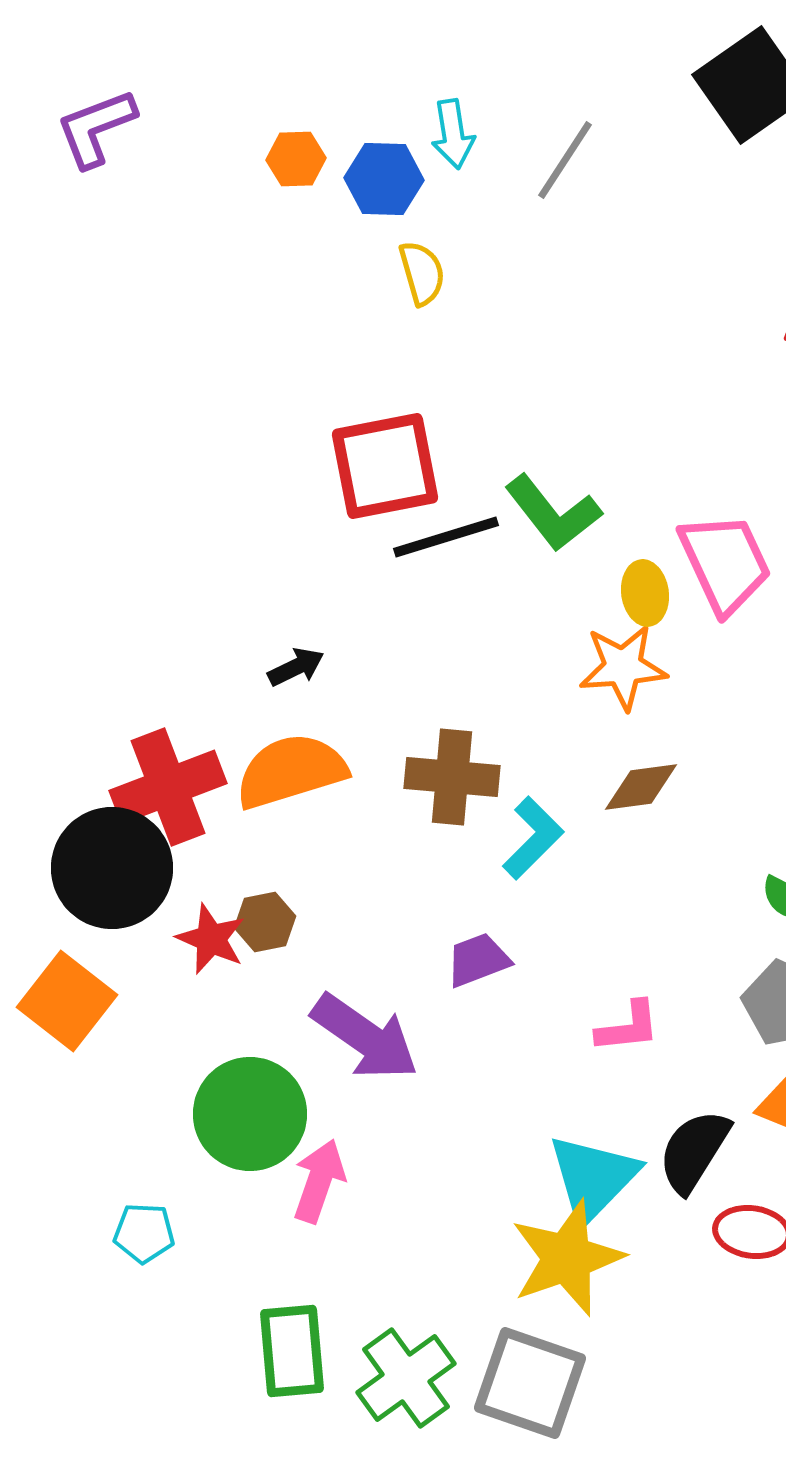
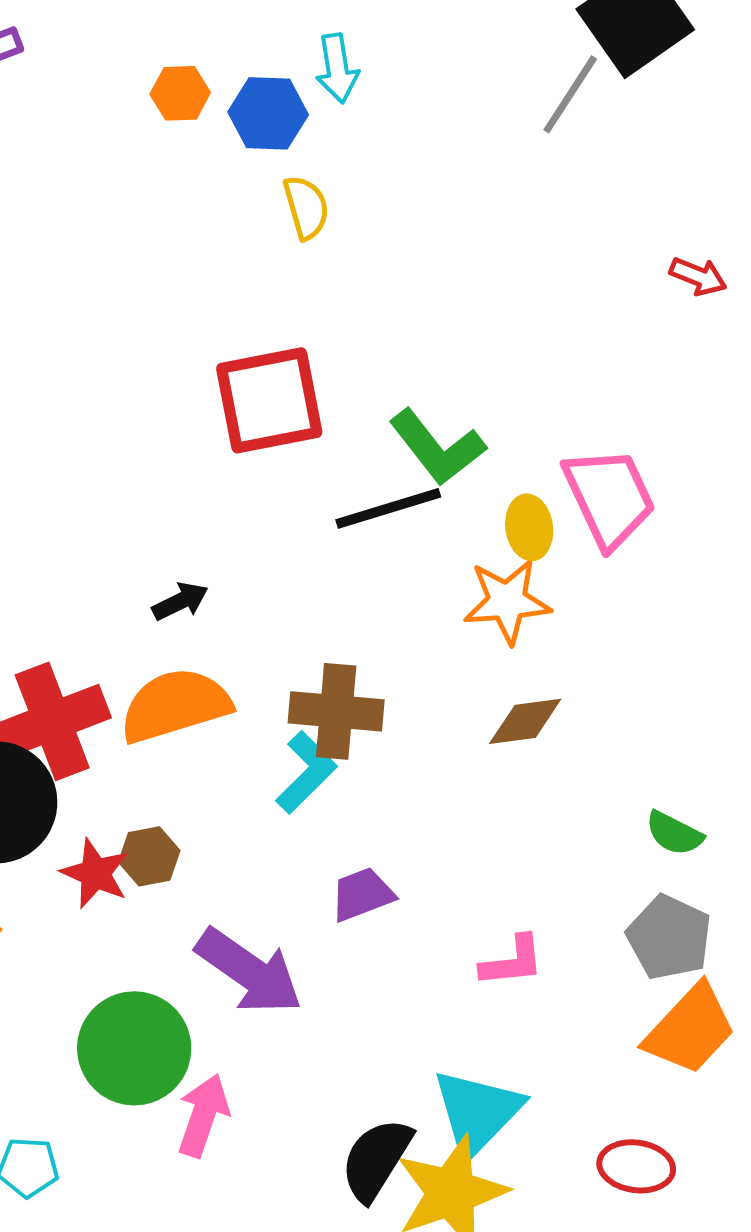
gray line: (565, 160) -> (570, 94), moved
black line: (446, 537) -> (388, 508), moved
cyan L-shape: (533, 838) -> (306, 772), moved
black semicircle: (694, 1151) -> (376, 1159), moved

